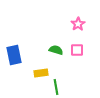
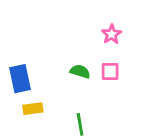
yellow rectangle: (41, 73) -> (33, 109), moved

